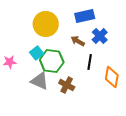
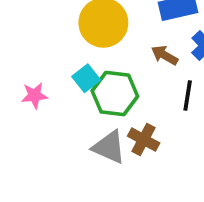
gray triangle: (40, 81) -> (109, 147), moved

